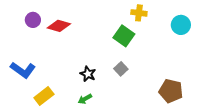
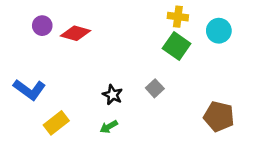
cyan circle: (181, 25) -> (219, 31), moved
green square: (124, 36) -> (177, 46), moved

